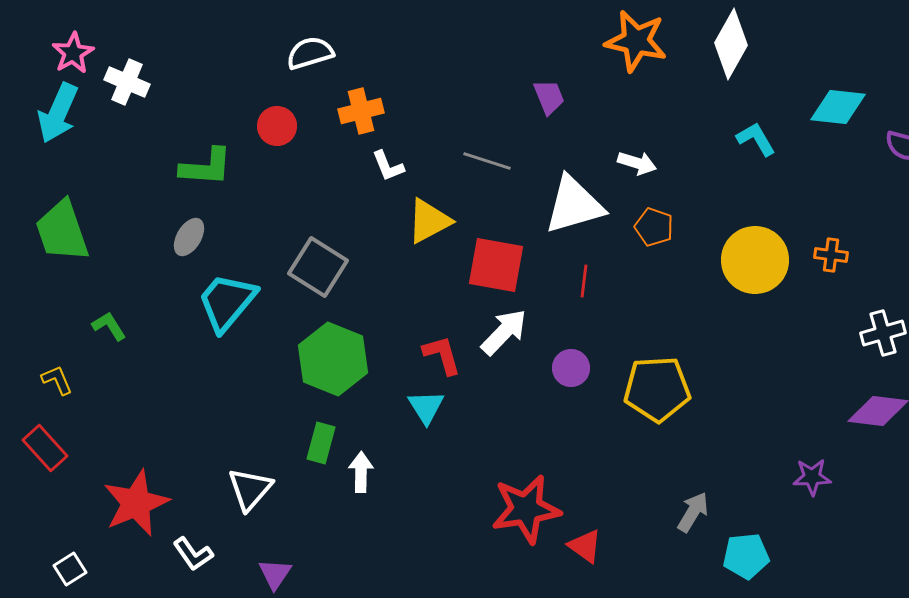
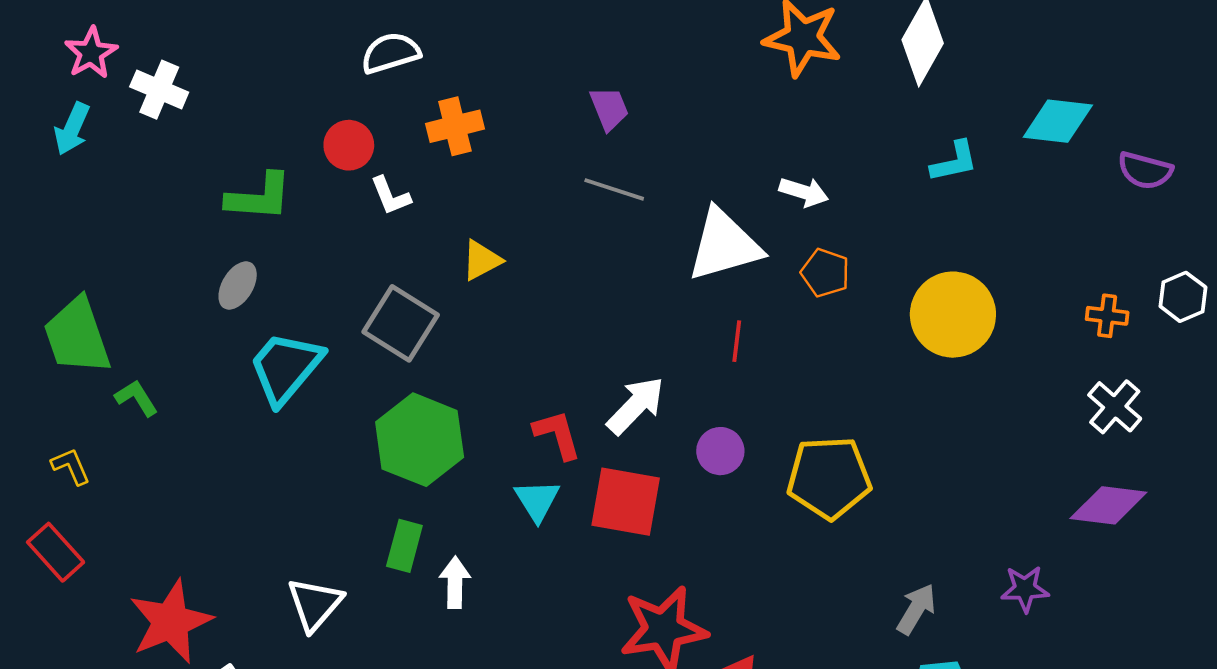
purple trapezoid: (549, 97) -> (609, 109), moved
cyan arrow: (58, 113) -> (72, 129), size x0.7
cyan L-shape: (756, 139) -> (954, 162), turned 108
white L-shape: (388, 166) -> (391, 196), moved
yellow triangle: (429, 221) -> (482, 260), moved, size x0.7
green trapezoid: (62, 231) -> (77, 336), moved
orange cross: (831, 255) -> (1107, 316), moved
red square: (496, 265) -> (626, 502), moved
white cross: (883, 333) -> (1115, 407), turned -33
gray arrow: (693, 512) -> (916, 609), moved

